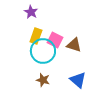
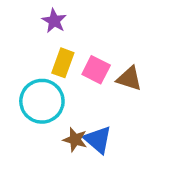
cyan circle: (43, 51) -> (42, 101), moved
blue triangle: (78, 80) -> (98, 140), moved

